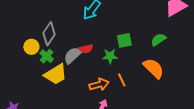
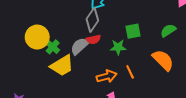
gray diamond: (49, 34) -> (92, 20), moved
yellow circle: (31, 47) -> (37, 37), size x1.5

